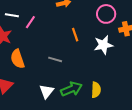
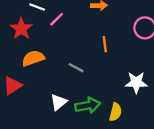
white star: (103, 45) -> (136, 82), moved
orange semicircle: (17, 59) -> (33, 58), turned 78

